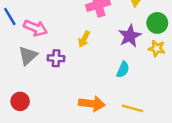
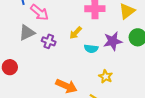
yellow star: (157, 48) -> (106, 76), moved
cyan semicircle: (123, 70) -> (91, 49), moved, turned 56

